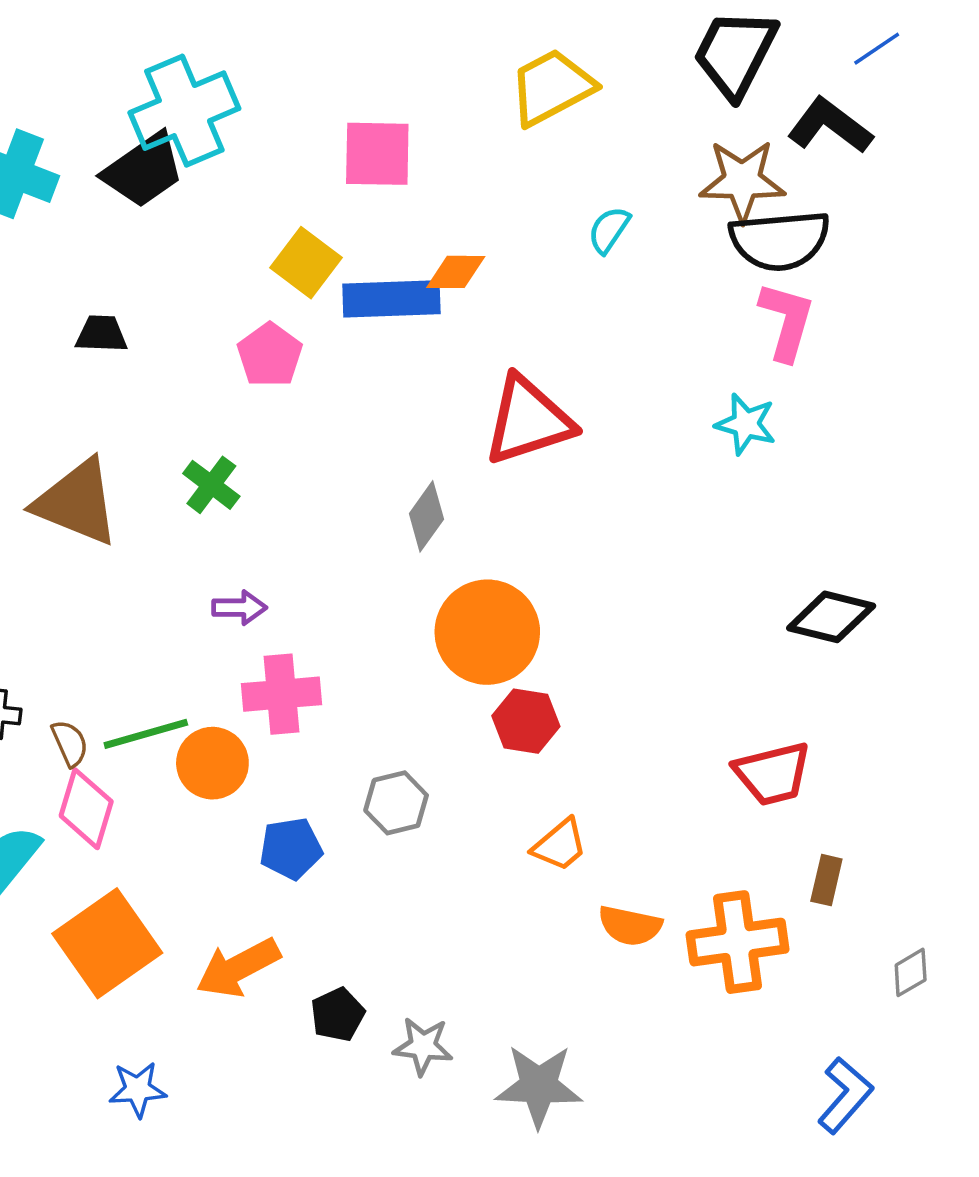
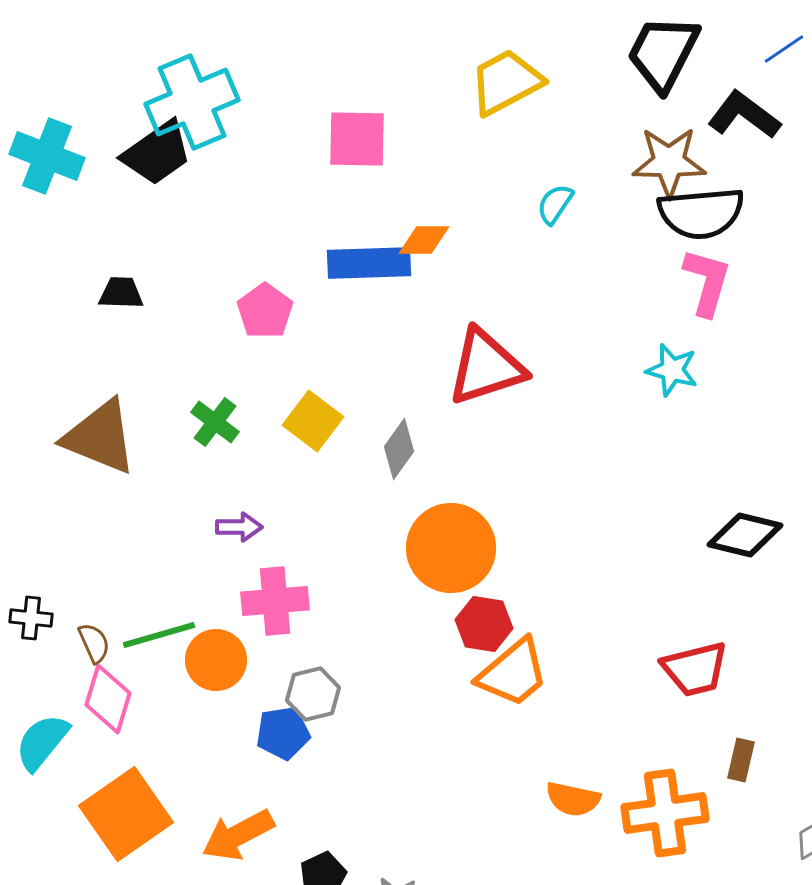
yellow square: (306, 263) -> (313, 421), moved
gray hexagon: (396, 803) -> (313, 694), moved
orange trapezoid: (560, 845) -> (513, 673), moved, size x1.5

